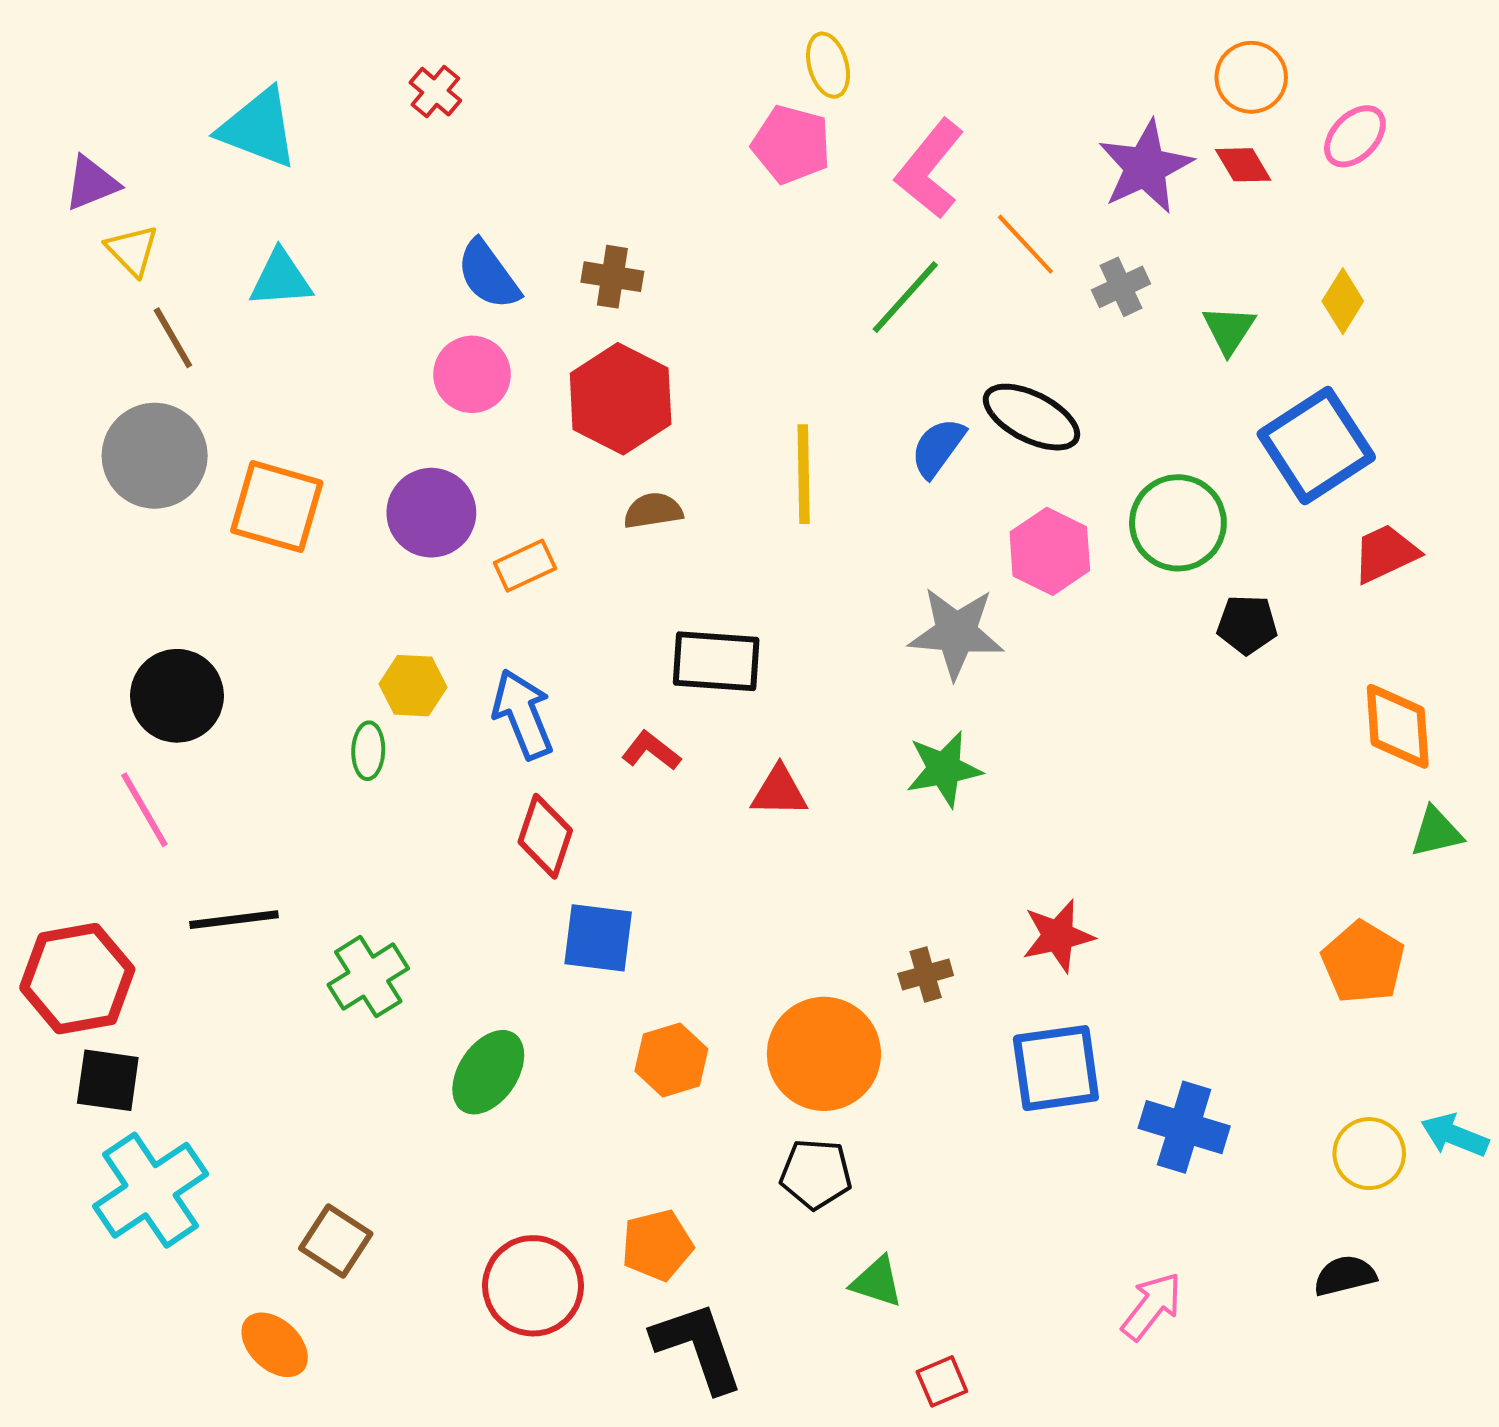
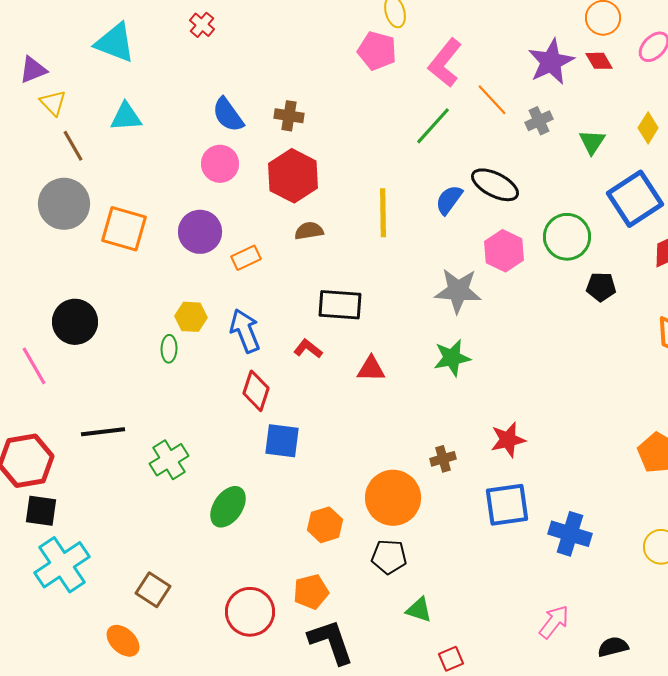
pink line: (144, 810) -> (34, 366), moved
orange hexagon: (671, 1060) -> (325, 525), moved
black semicircle: (1345, 1276) -> (613, 647), moved

